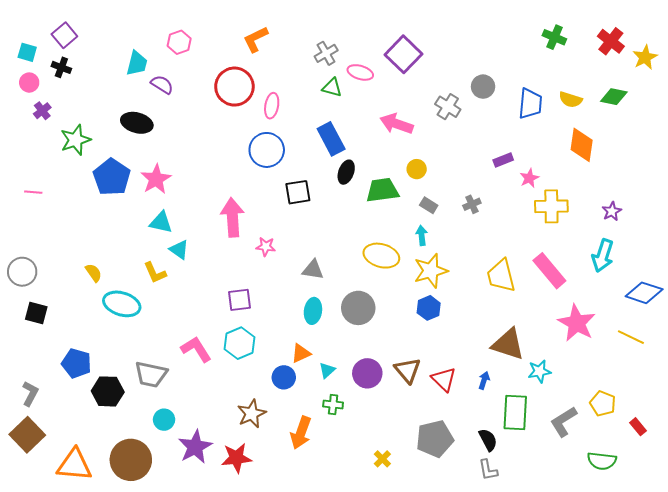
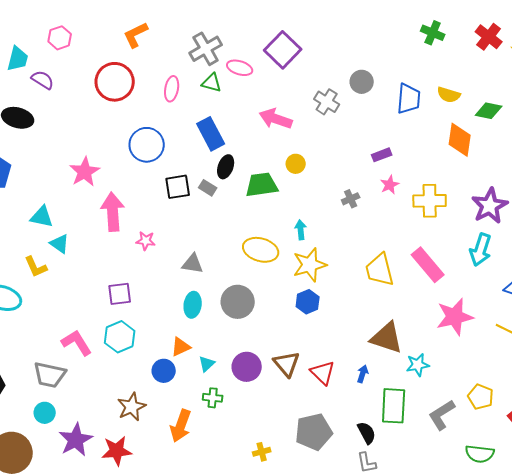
gray cross: (326, 53) -> (206, 49), size x1.4
green diamond: (614, 97) -> (489, 111), moved
pink ellipse: (272, 106) -> (172, 89), moved
pink star: (529, 178) -> (390, 185), moved
pink star: (156, 179) -> (85, 172), moved
gray rectangle: (429, 205) -> (208, 188), moved
purple star: (612, 211) -> (490, 206), size x1.8
pink star: (577, 323) -> (455, 317), turned 30
gray trapezoid: (151, 374) -> (50, 375), moved
yellow cross: (382, 459) -> (262, 452), turned 30

